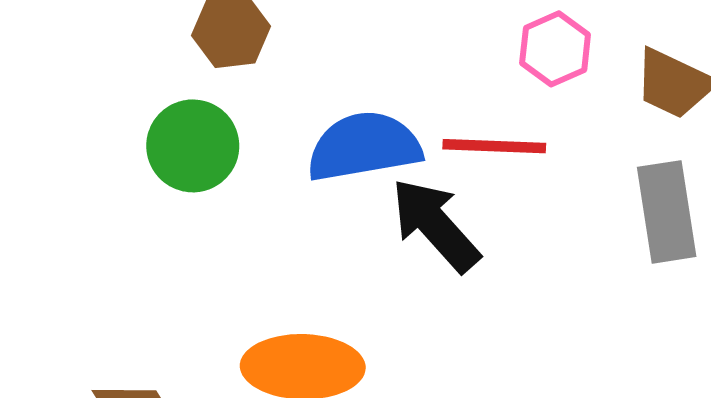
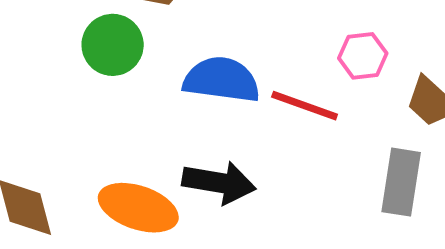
black arrow: (435, 225) -> (219, 183), moved, turned 124

